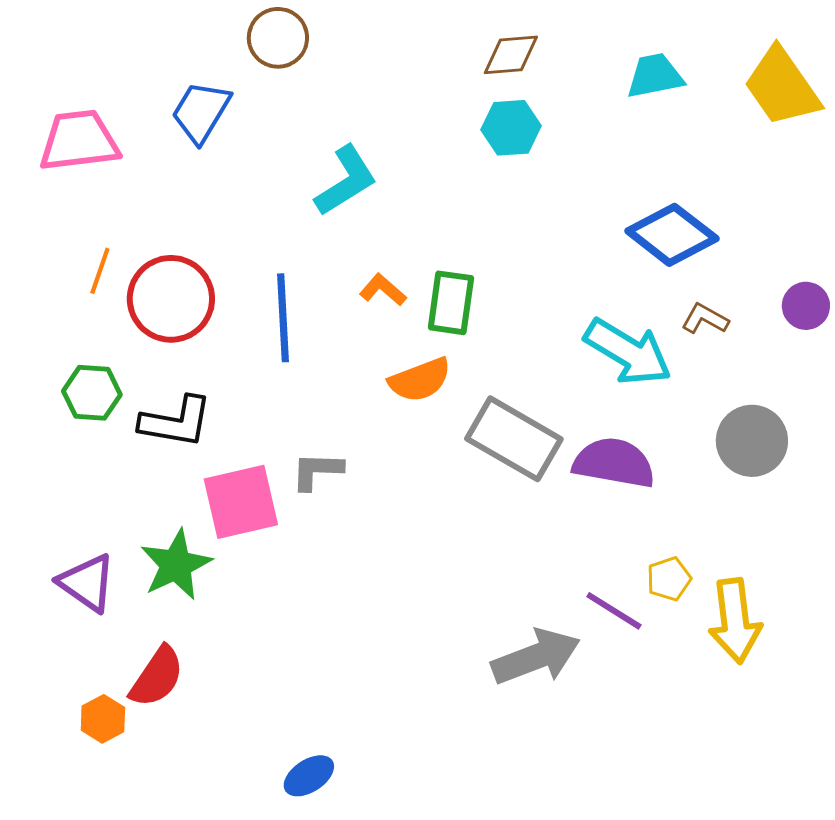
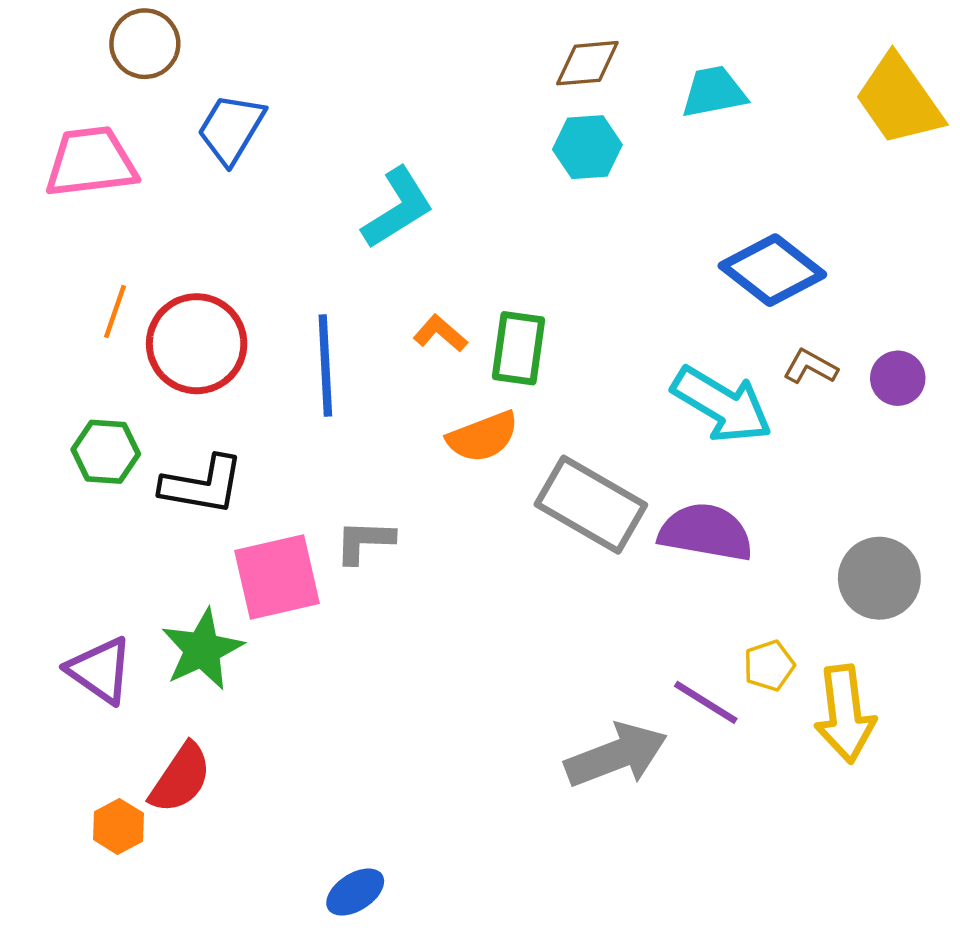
brown circle: (278, 38) -> (145, 44), moved
cyan trapezoid: (655, 76) -> (714, 92), moved
purple circle: (806, 306) -> (898, 378), moved
gray circle: (752, 441) -> (879, 578), moved

